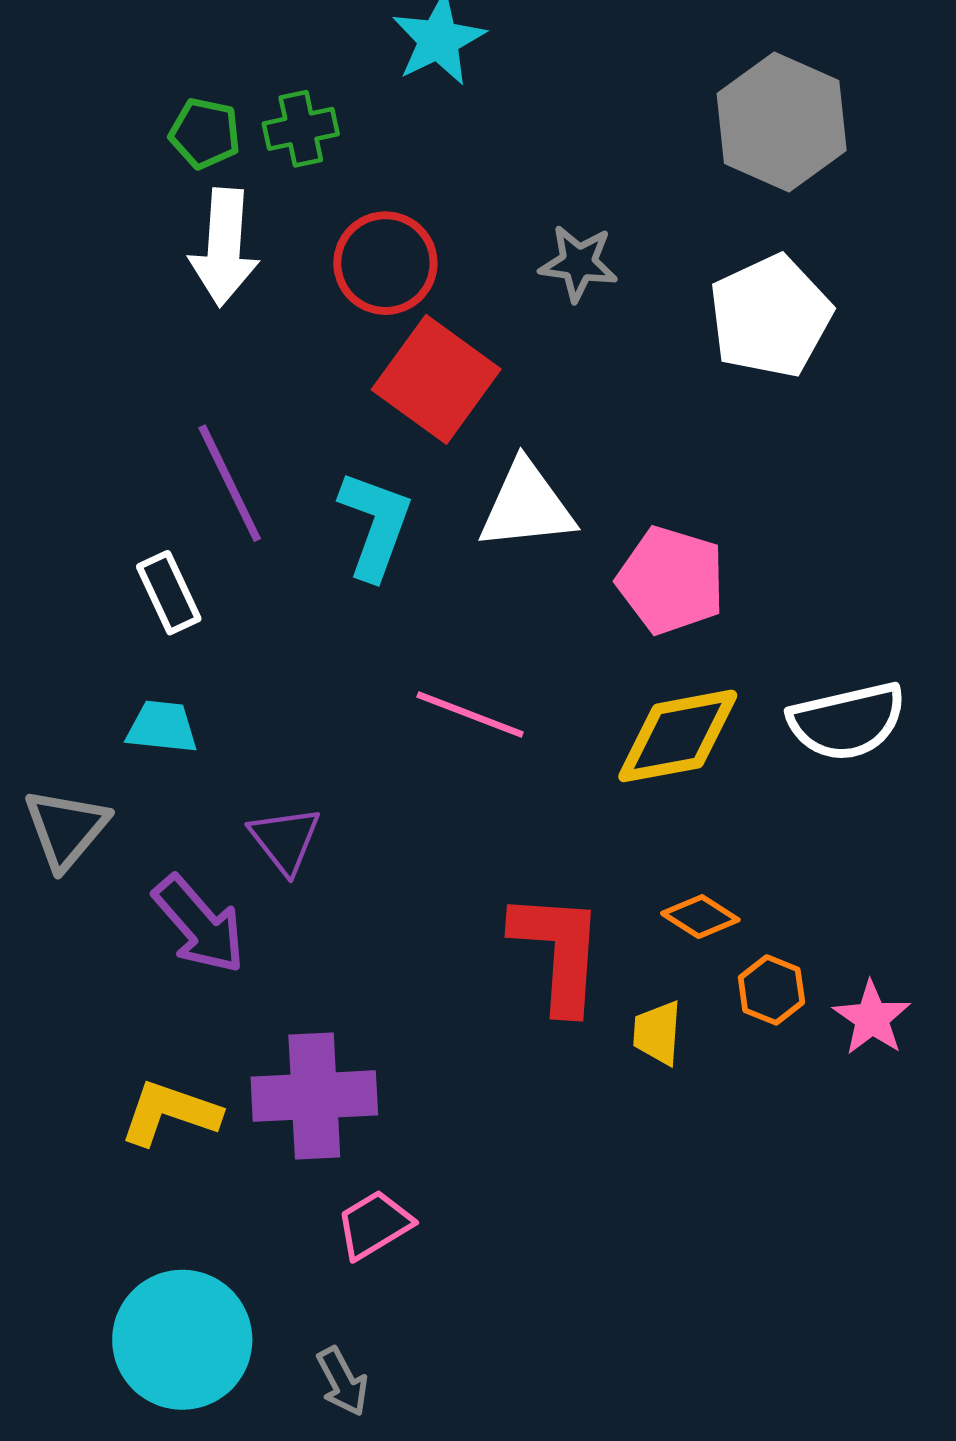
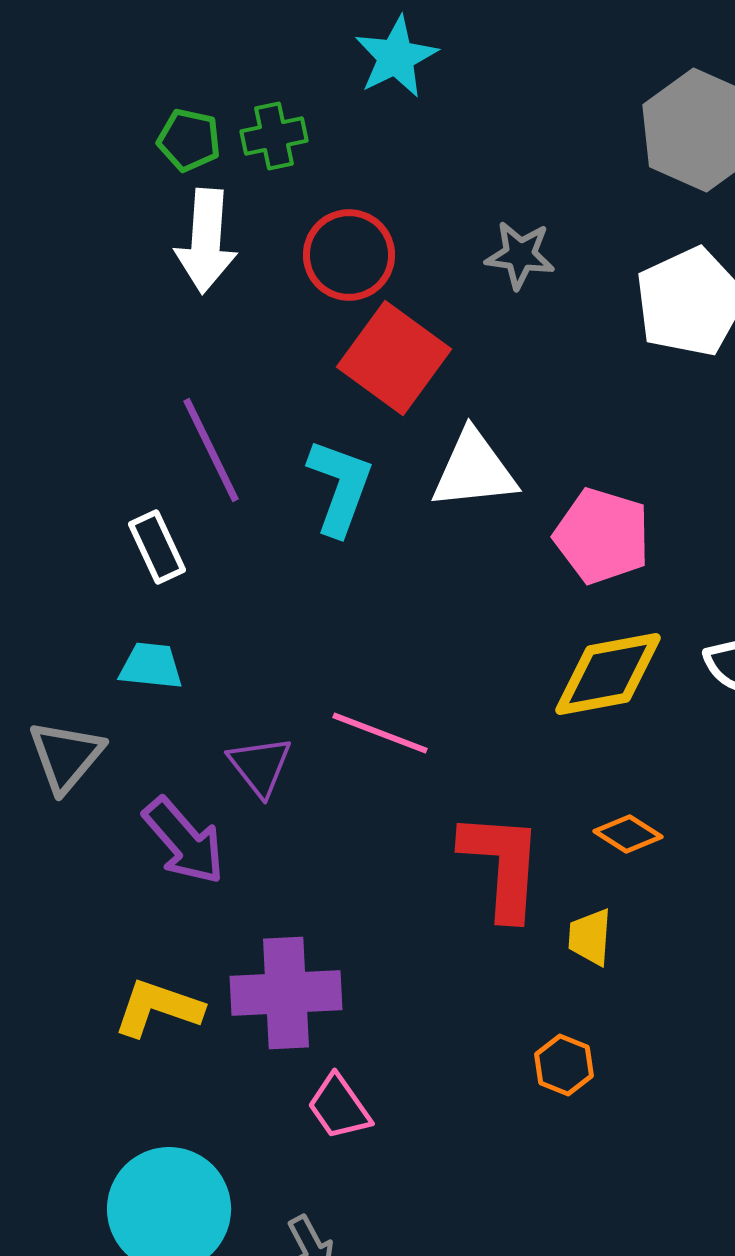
pink line: (470, 715) -> (380, 733), moved
orange hexagon: (771, 990) -> (564, 1065), moved
pink trapezoid: (374, 1225) -> (339, 1107), turned -94

